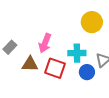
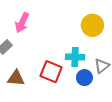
pink arrow: (45, 43) -> (22, 23), moved
brown triangle: (30, 64) -> (16, 78), moved

